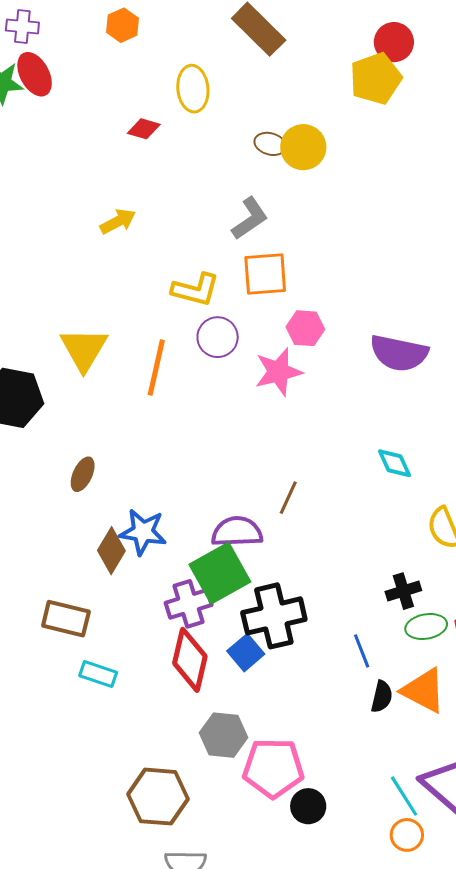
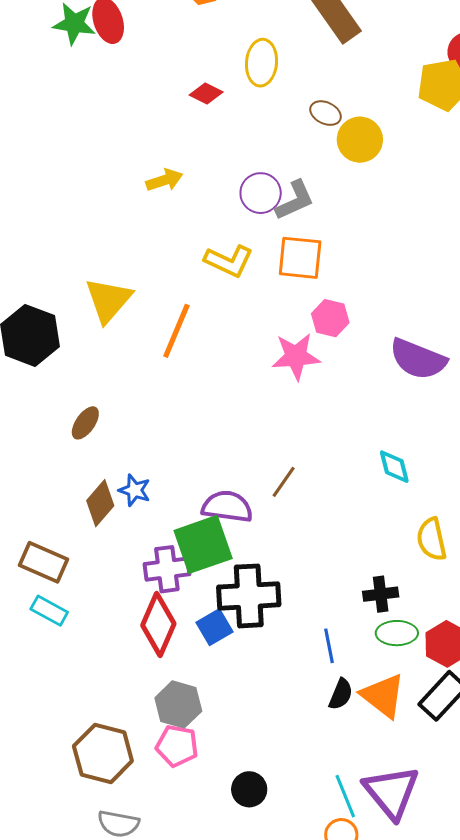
brown ellipse: (270, 144) -> (326, 113), moved
purple circle: (218, 337) -> (261, 193), moved
blue star: (143, 532) -> (135, 490), size x0.7
cyan rectangle: (98, 674) -> (49, 611), moved
pink pentagon: (273, 768) -> (177, 746), moved, size x0.7

